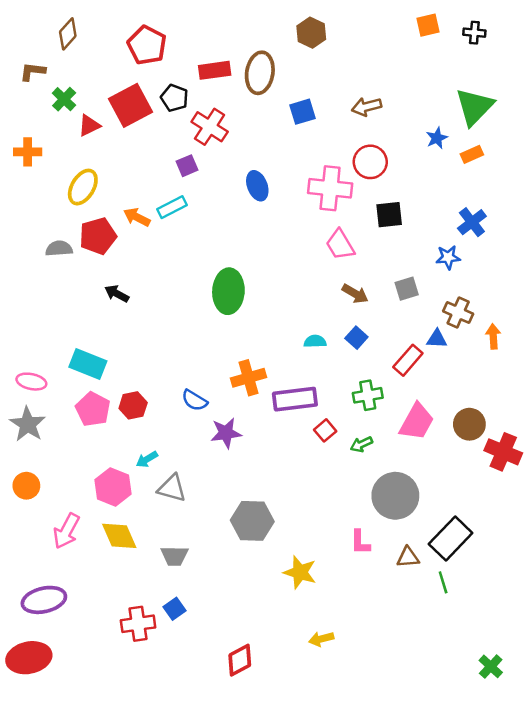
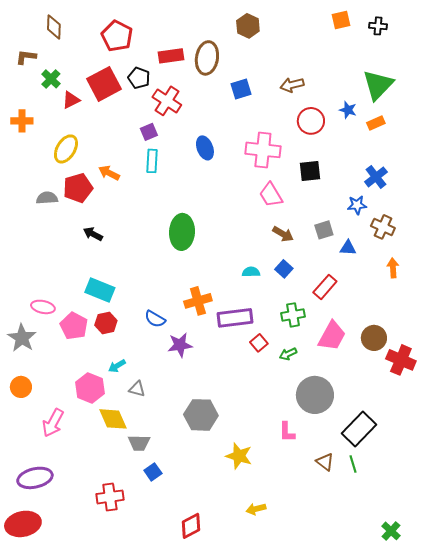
brown diamond: (68, 34) -> (54, 27), turned -40
blue star: (437, 138) -> (348, 110), turned -30
red circle: (370, 162) -> (311, 121), moved
cyan rectangle: (172, 207) -> (152, 161), moved, turned -60
brown cross: (458, 313) -> (383, 227), moved
blue triangle: (437, 339) -> (348, 248), moved
cyan rectangle: (88, 364) -> (100, 290), moved
pink ellipse: (31, 382) -> (43, 307), moved
gray triangle: (172, 488) -> (137, 389), size x0.7
yellow diamond: (119, 536) -> (113, 419), moved
brown triangle: (408, 557) -> (325, 462), moved, turned 42
blue square: (174, 609) -> (153, 472), moved

